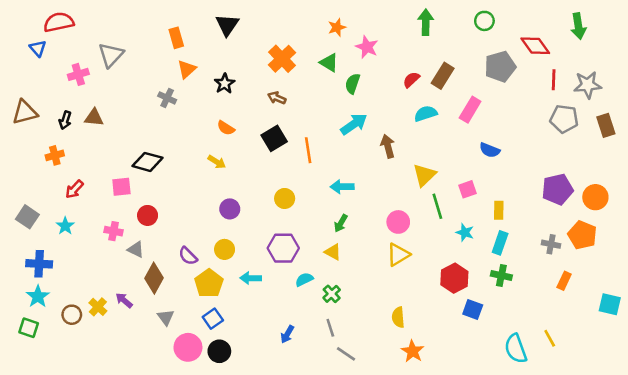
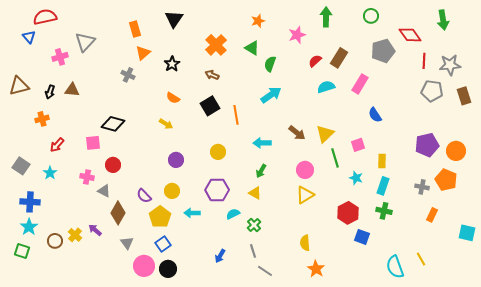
pink star: (367, 47) -> (297, 35), moved, turned 30
brown arrow: (388, 146) -> (297, 133), moved, turned 144
blue semicircle: (490, 150) -> (375, 115), turned 35

